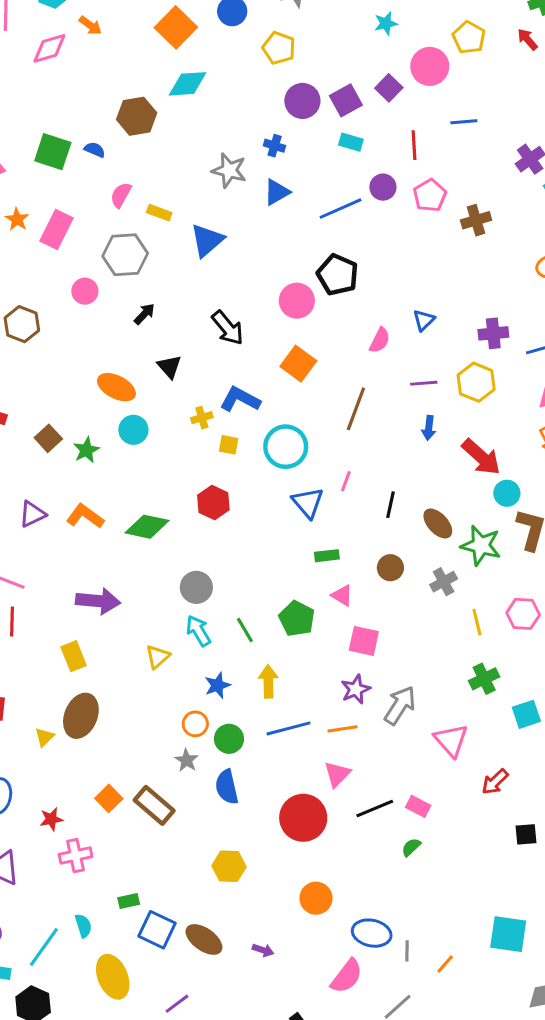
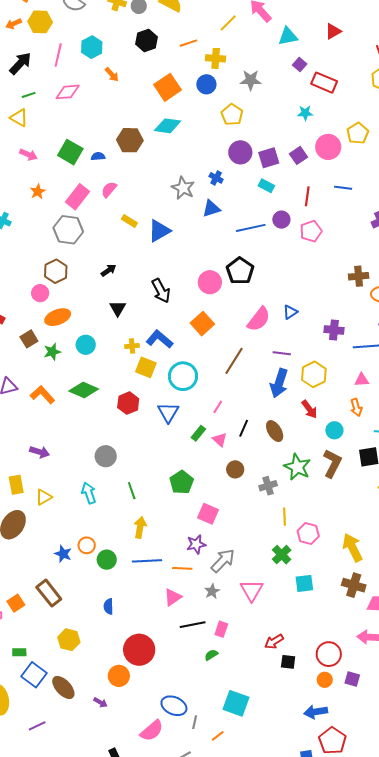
pink diamond: (49, 48) -> (68, 92), moved
blue semicircle: (95, 150) -> (98, 156), turned -40
yellow rectangle: (159, 213) -> (129, 221), moved
brown cross: (476, 220) -> (359, 276), moved
pink rectangle: (56, 229) -> (77, 197), moved
gray hexagon: (125, 255) -> (68, 230), moved
pink circle: (85, 291) -> (40, 293), moved
brown hexagon: (22, 324) -> (56, 271), moved
pink semicircle: (380, 340) -> (259, 319), size x1.5
yellow hexagon: (476, 382) -> (314, 374), moved
orange ellipse: (116, 387) -> (58, 317), moved, turned -60
blue arrow: (429, 428) -> (279, 383), size x1.8
yellow square: (229, 445) -> (146, 367), size x1.5
red arrow: (481, 457) -> (309, 409), size x0.7
cyan circle: (507, 493) -> (334, 430), moved
blue triangle: (308, 503) -> (168, 412), moved
brown ellipse: (438, 523) -> (275, 431), moved
green diamond: (147, 527) -> (84, 390), moved
green rectangle: (327, 556) -> (198, 433), moved, turned -56
pink triangle: (342, 595) -> (220, 440), moved
purple arrow: (98, 601) -> (40, 452), size x0.7
pink hexagon: (523, 614) -> (308, 533), moved
green pentagon: (297, 619) -> (182, 482), moved
cyan arrow: (198, 631) -> (89, 493), moved
yellow triangle: (158, 657) -> (44, 497), moved
green cross: (484, 679) -> (282, 555), turned -30
blue star: (217, 685) -> (63, 554), moved, turned 30
gray star: (187, 760) -> (212, 591), moved
red arrow: (495, 782) -> (274, 641), moved
blue semicircle: (227, 787) -> (108, 606), moved, size x0.7
orange square: (109, 798) -> (16, 603), moved
pink rectangle: (418, 806) -> (221, 629), turned 70
red circle: (303, 818) -> (139, 650), moved
yellow hexagon: (229, 866) -> (69, 640), moved
orange circle: (316, 898) -> (119, 676), moved
cyan square: (508, 934) -> (236, 703), moved

